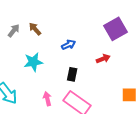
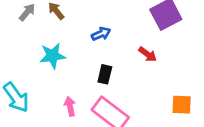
red arrow: (103, 59) -> (148, 54), turned 56

